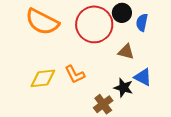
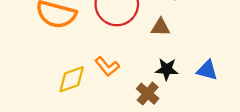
blue triangle: (143, 77) -> (207, 70), moved

